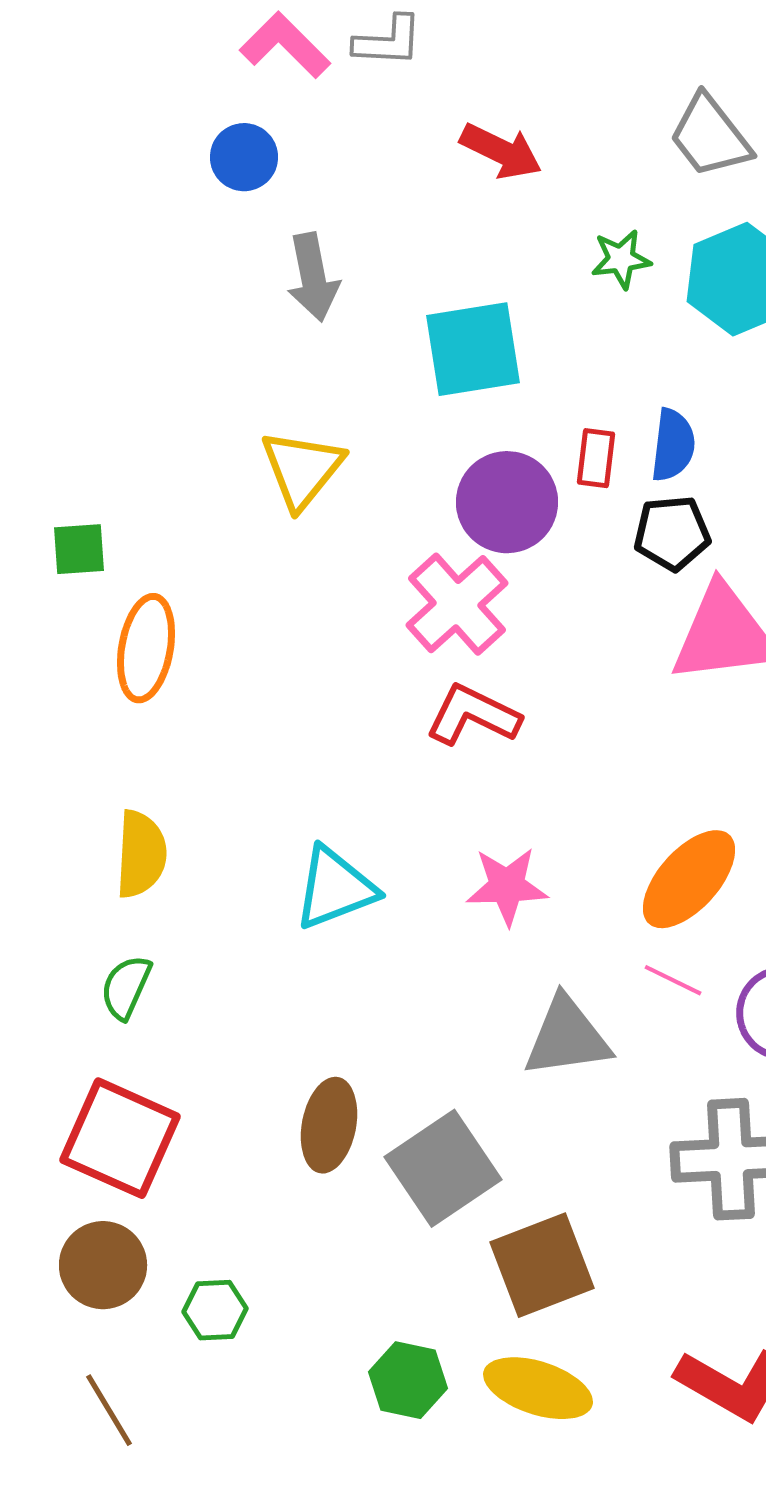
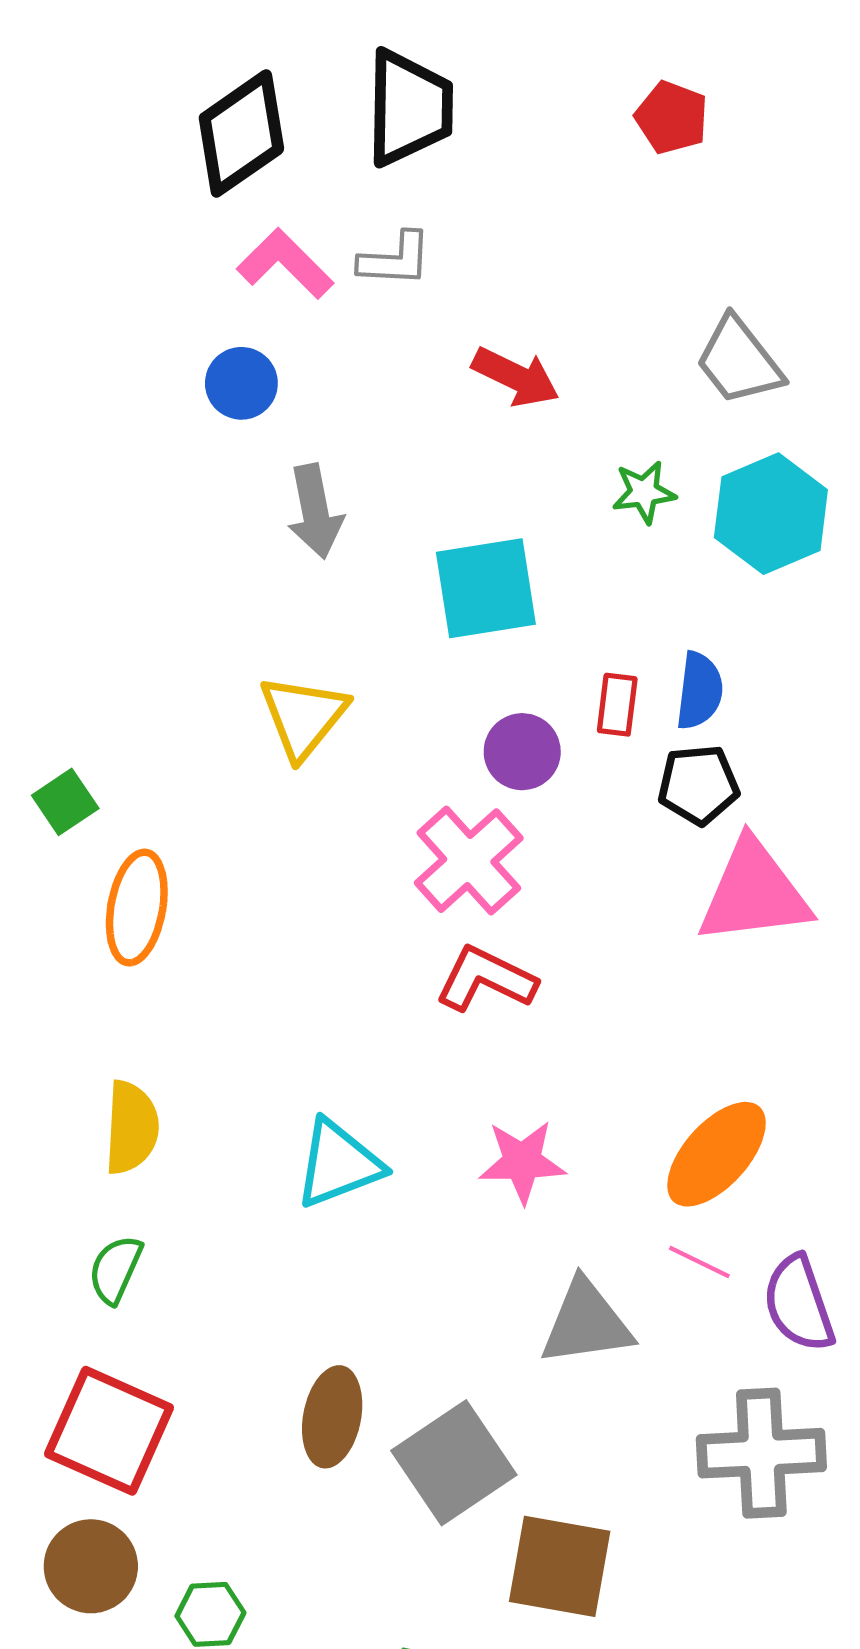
purple circle: (507, 502) -> (522, 752), size x0.7
green square: (79, 549) -> (65, 802), turned -30
brown square: (542, 1265) -> (560, 1566), turned 31

